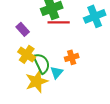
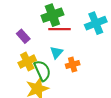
yellow cross: (27, 54) -> (27, 61), turned 30
cyan triangle: (57, 72) -> (56, 52), moved

